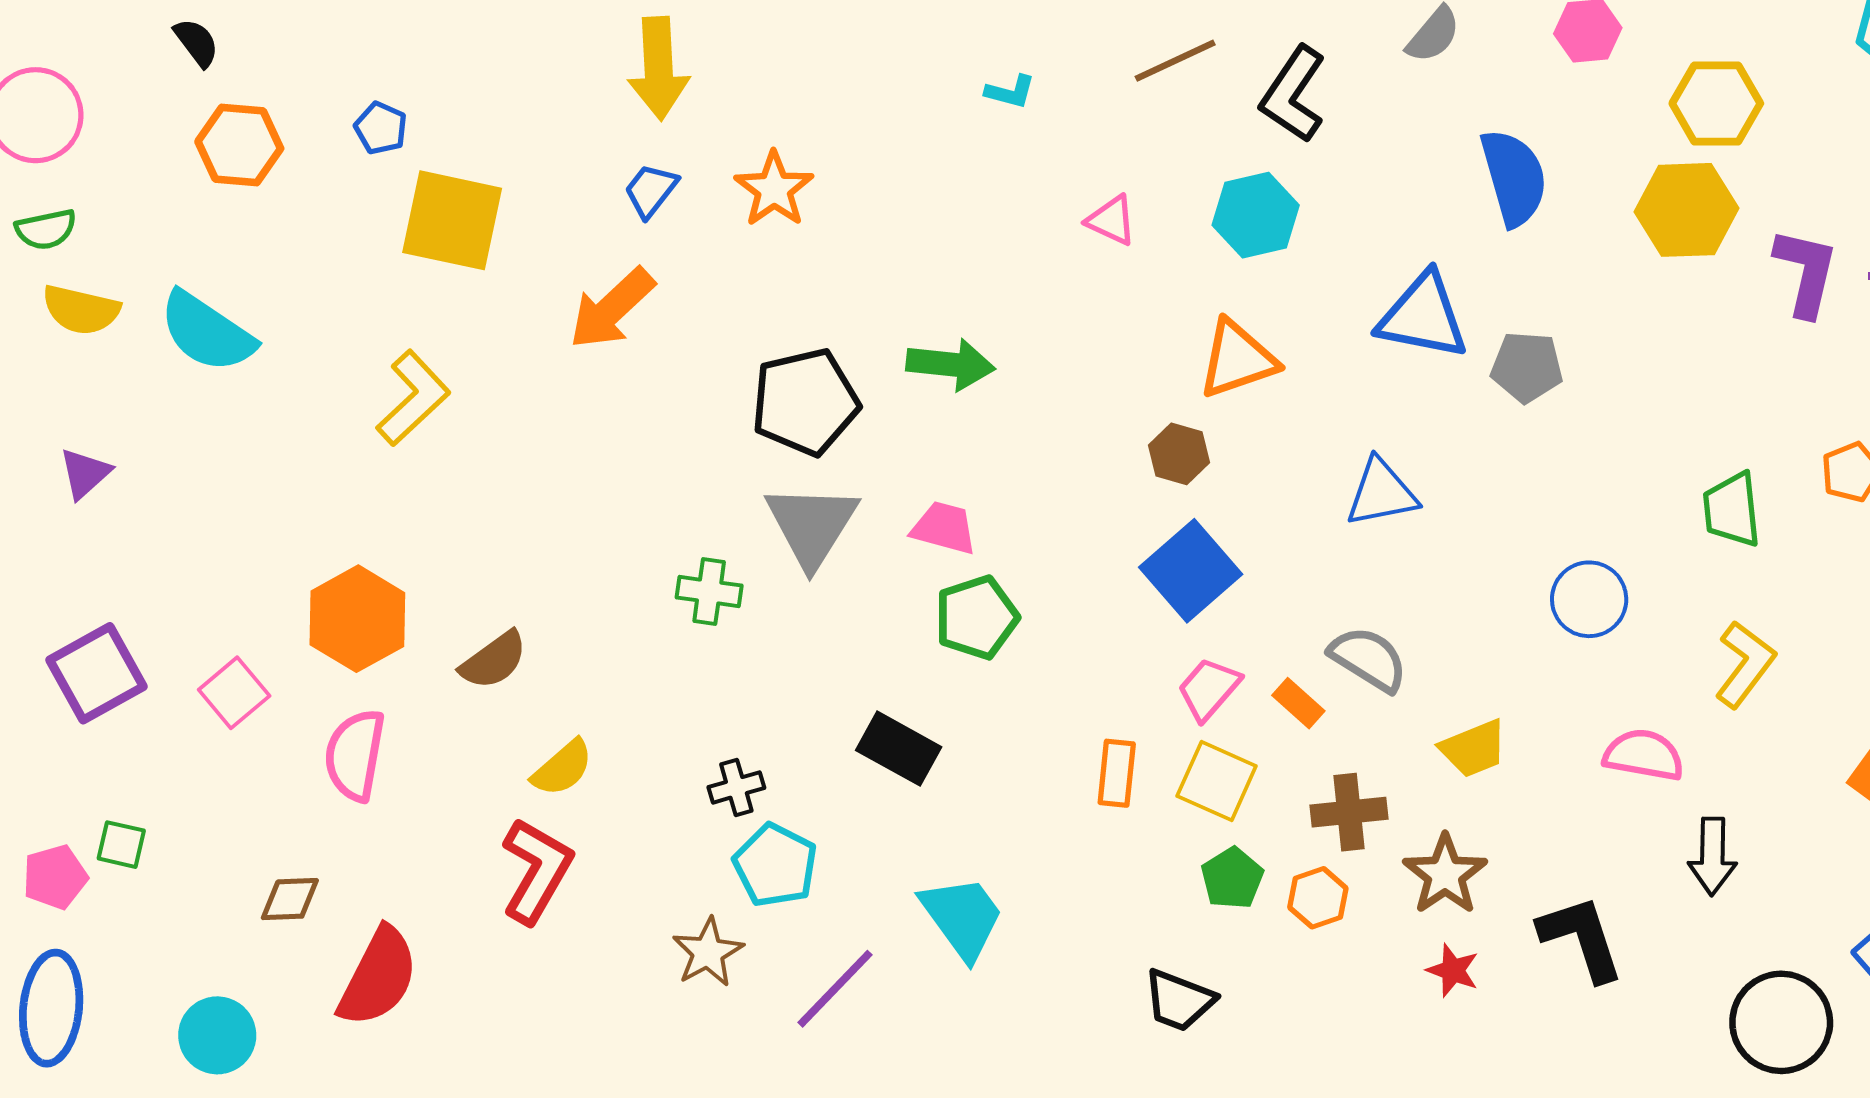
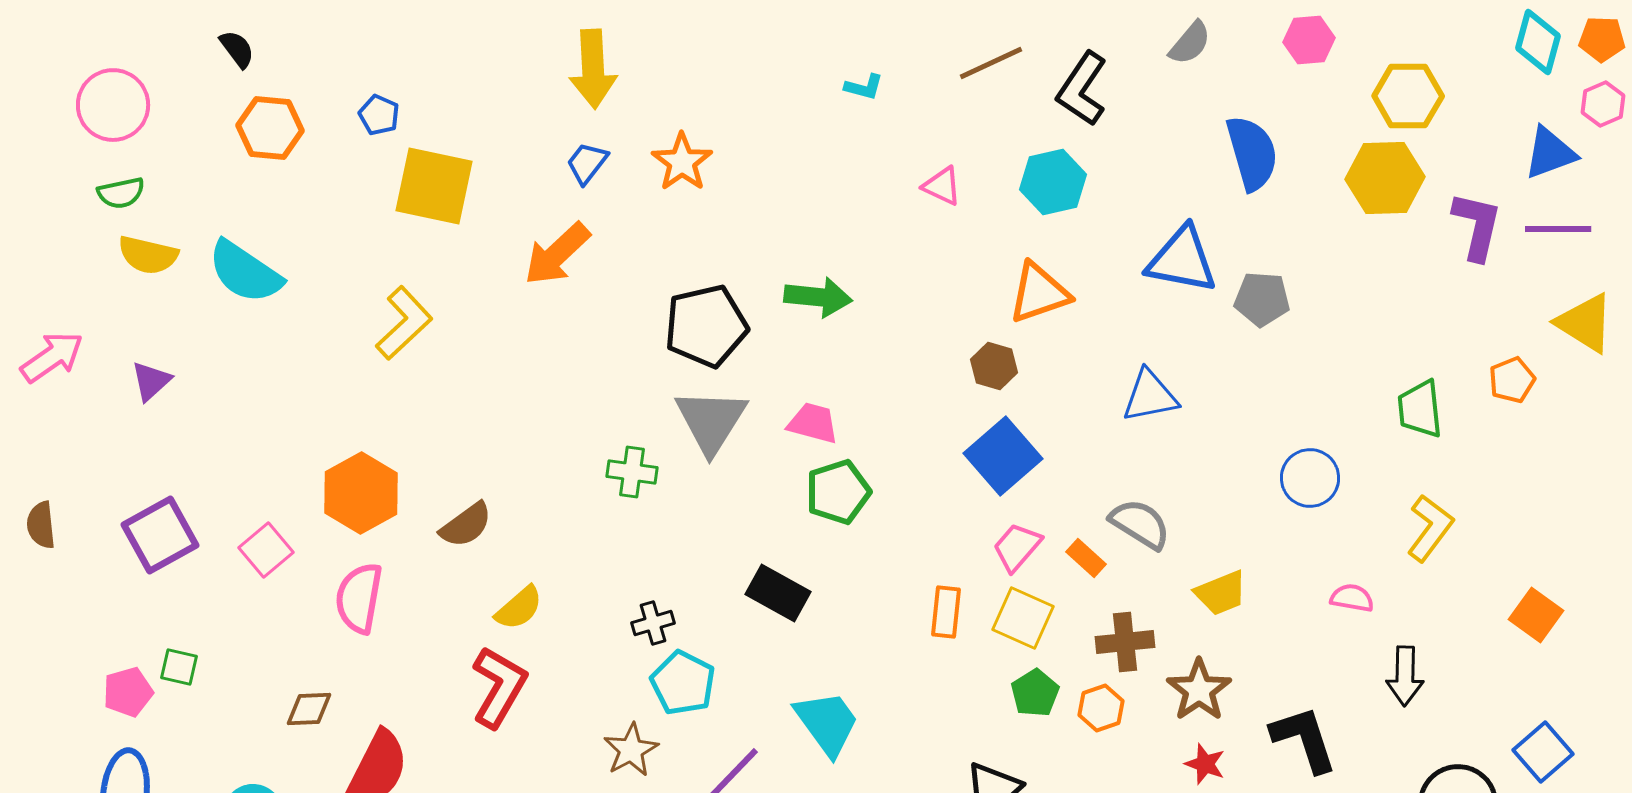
pink semicircle: (1644, 755) -> (1352, 598), size x0.7

